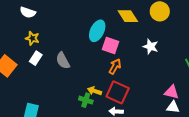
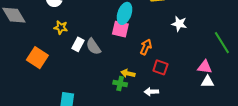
pink square: (111, 46) -> (120, 29), moved
white rectangle: (36, 58) -> (78, 44), moved
red square: (118, 92) -> (160, 67), moved, size x0.7

